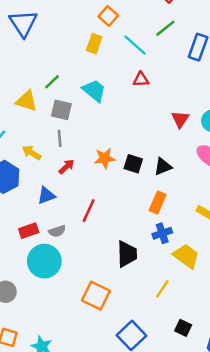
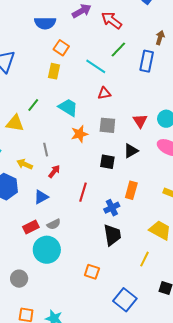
orange square: (108, 16) -> (61, 48), moved
yellow rectangle: (94, 44) -> (54, 71), moved
gray square: (61, 110) -> (107, 125), moved
orange star: (105, 158) -> (79, 134), moved
black triangle: (163, 167) -> (131, 151), moved
red line: (89, 211) -> (83, 192), moved
blue cross: (162, 233) -> (112, 208), moved
orange square: (96, 296) -> (92, 272), size x0.7

